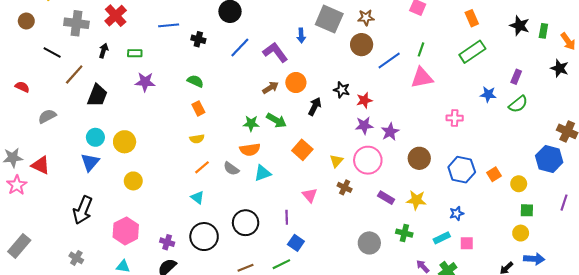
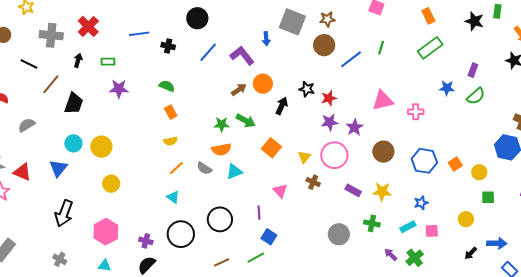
green rectangle: (543, 31) -> (497, 11), moved
pink triangle: (422, 78) -> (383, 101), moved
blue triangle: (90, 162) -> (58, 168), moved
yellow circle: (521, 233) -> (466, 219), moved

